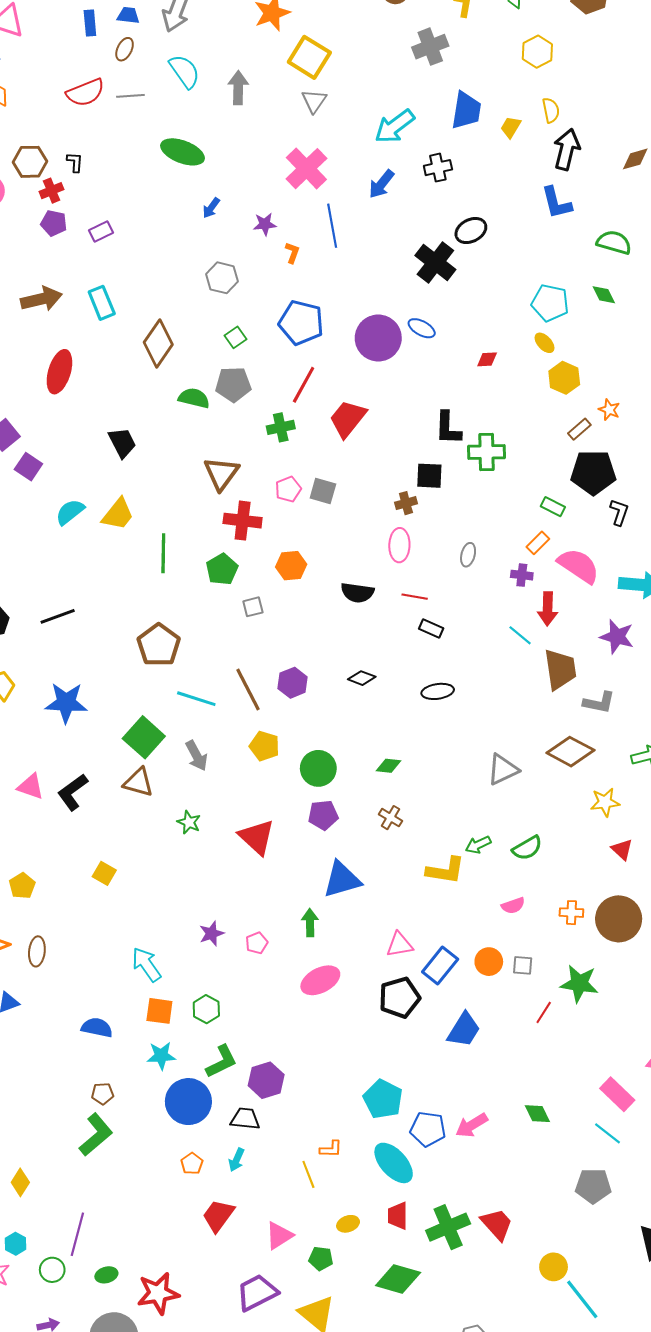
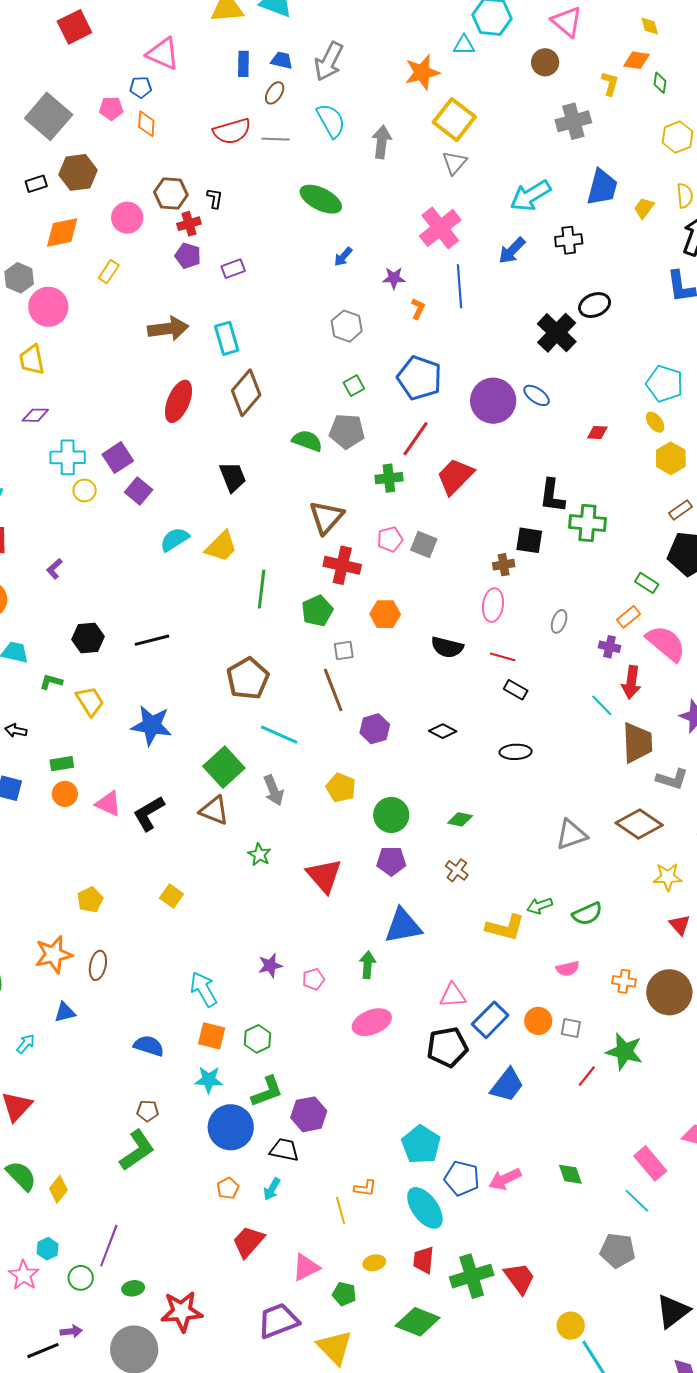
brown diamond: (158, 343) -> (246, 393), moved
brown line: (248, 690) -> (333, 690), moved

